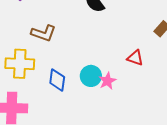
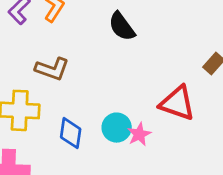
red triangle: (135, 58) -> (177, 103), size x1.6

